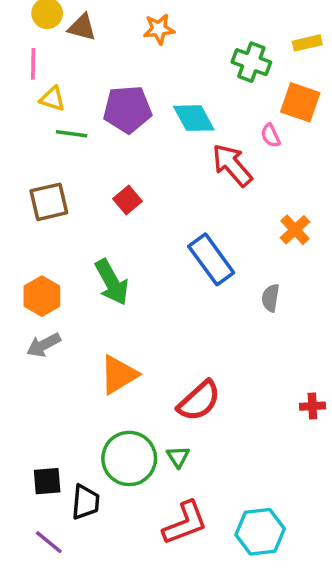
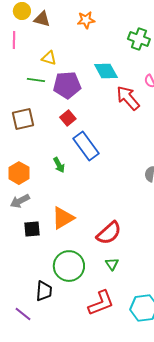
yellow triangle: (52, 99) -> (49, 58), moved
purple pentagon: (127, 109) -> (67, 85), moved
blue rectangle: (211, 259) -> (86, 146), moved
green arrow: (112, 282) -> (59, 165), size x0.6
green triangle: (178, 457) -> (112, 264), moved
black square: (47, 481) -> (32, 229), moved

